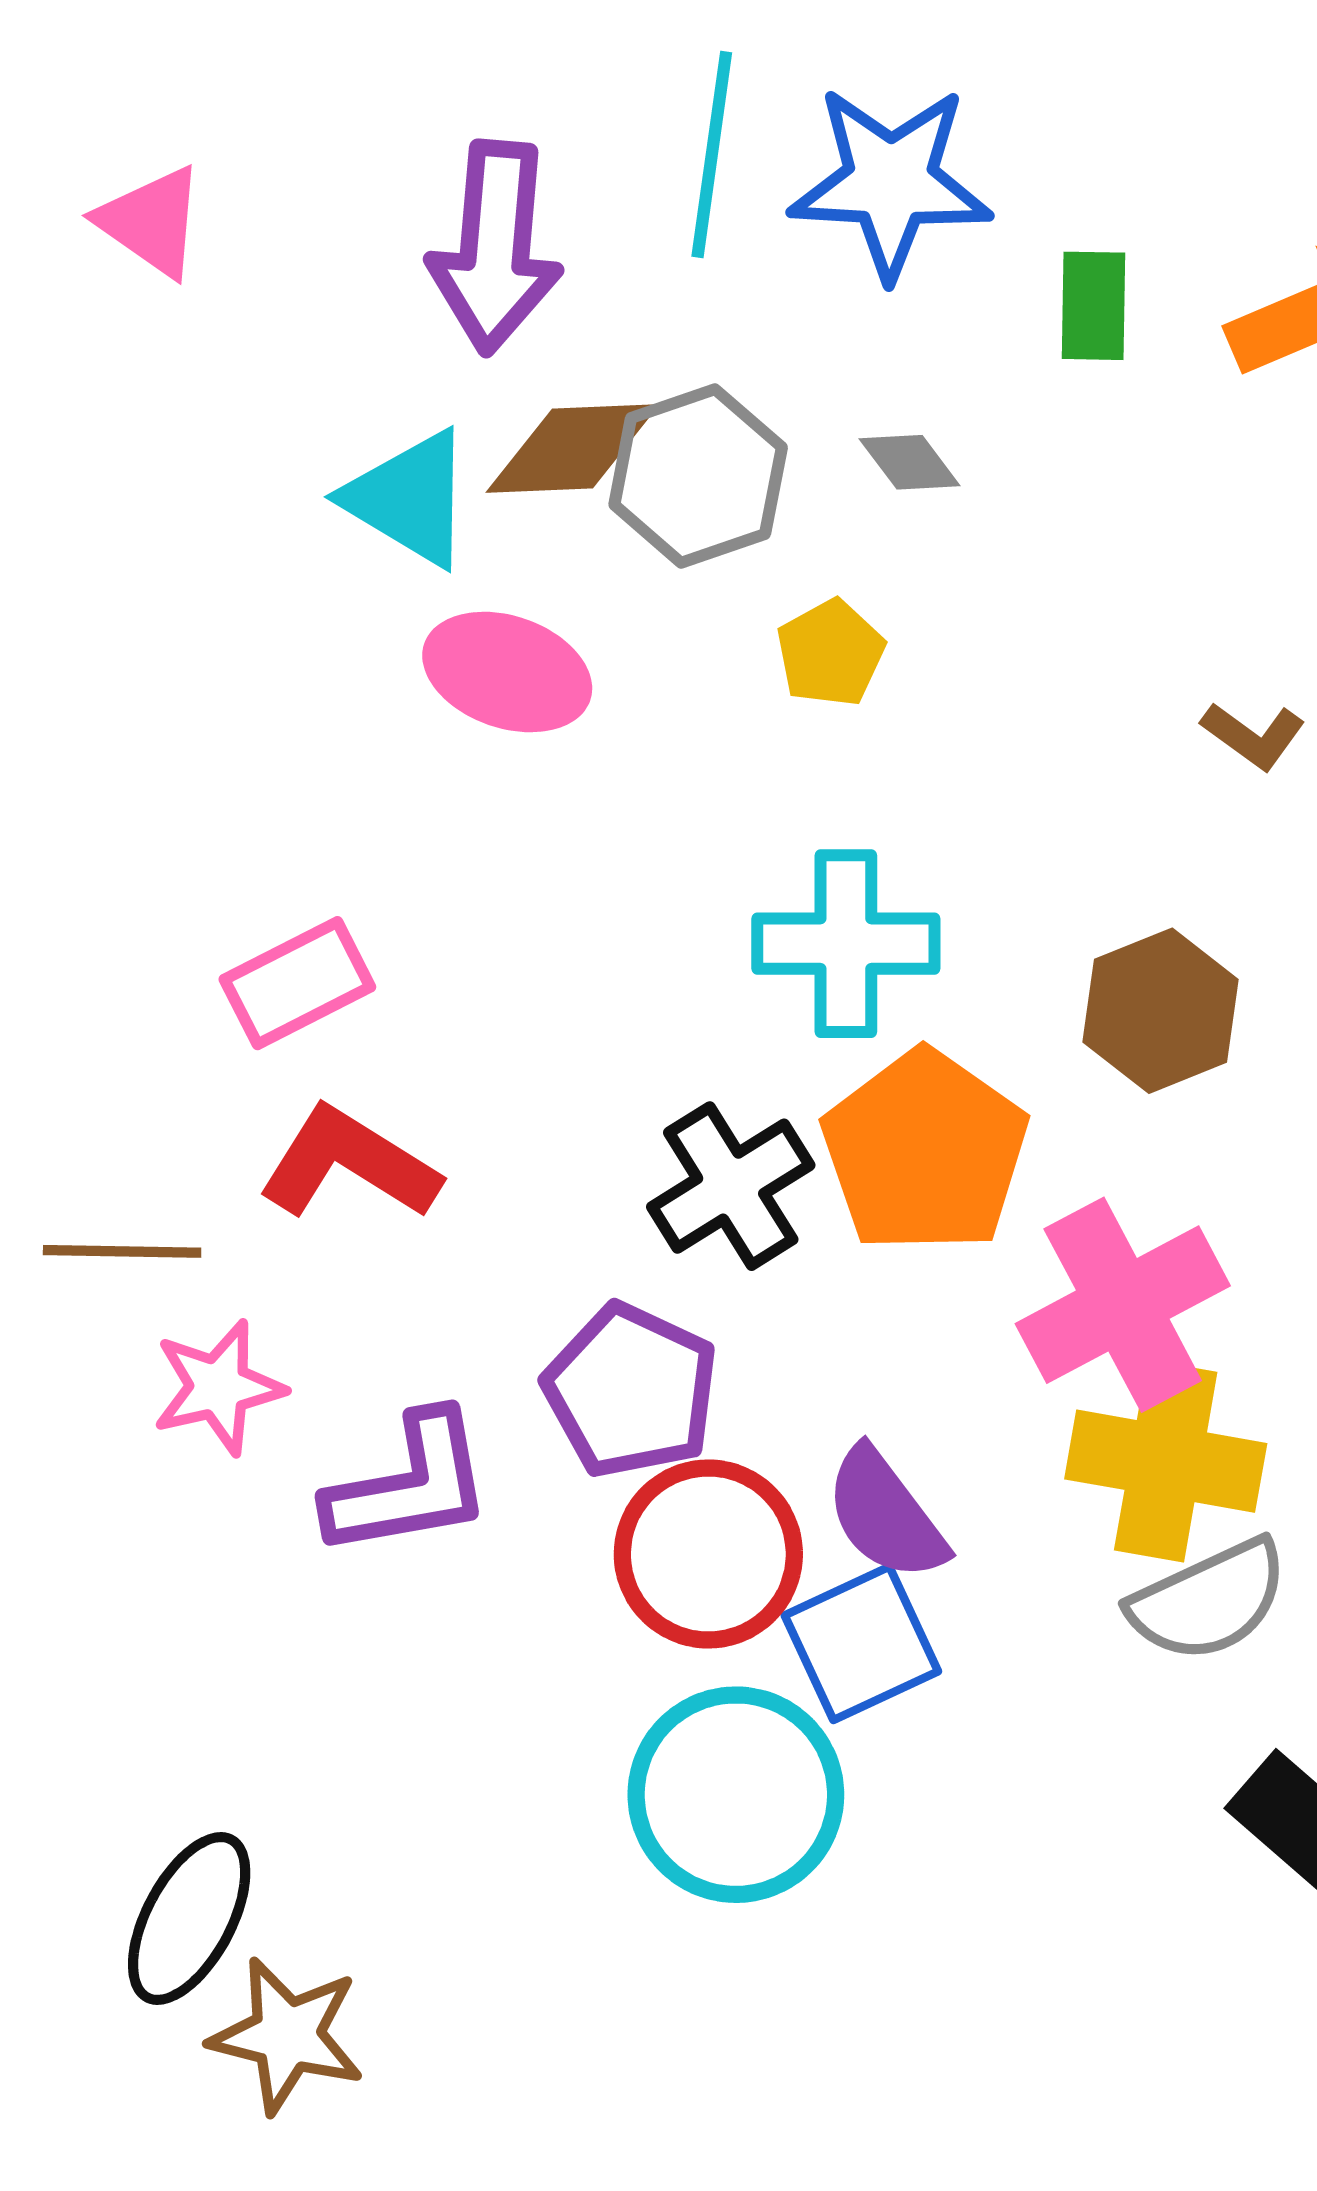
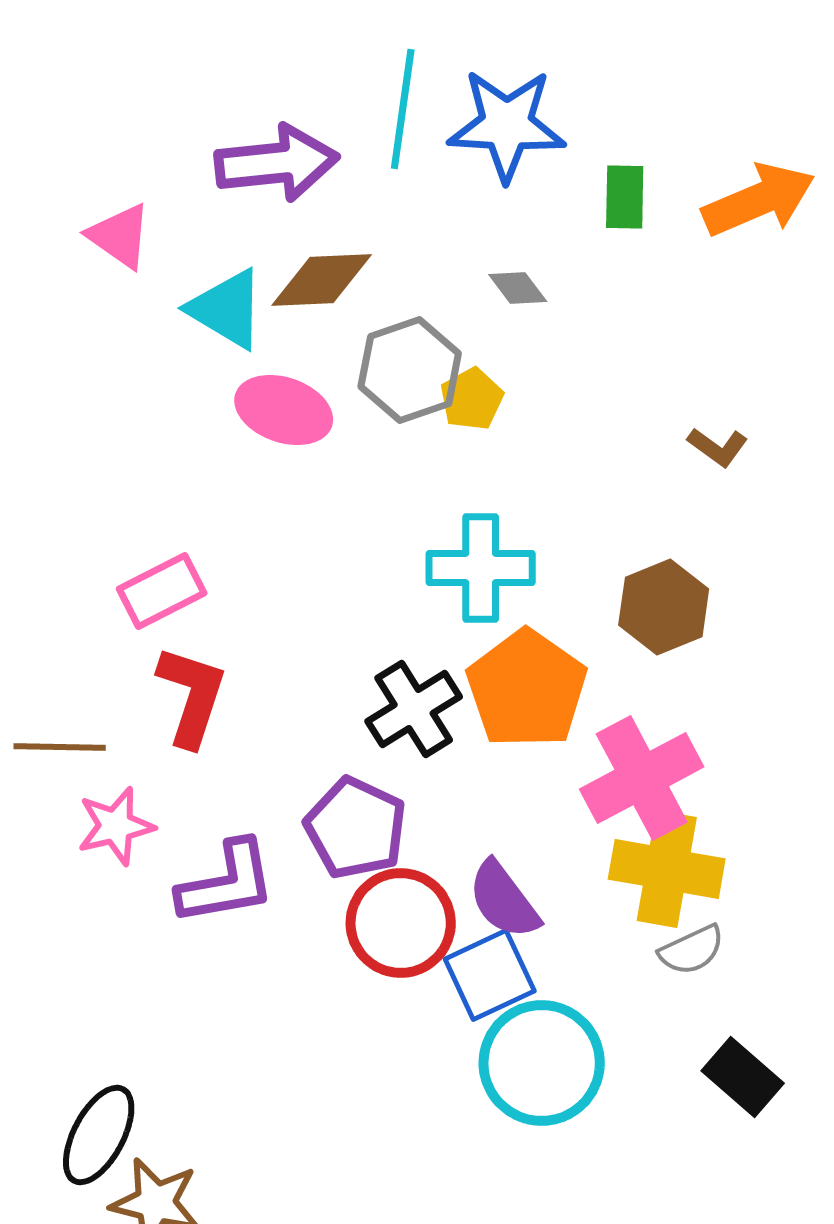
pink triangle: (151, 222) -> (120, 236), moved
purple arrow: (495, 247) -> (277, 163), turned -101
gray hexagon: (698, 476) -> (410, 370), moved
red L-shape: (349, 1164) -> (192, 696), turned 76
gray semicircle: (1209, 1600) -> (692, 950), size x0.7
cyan circle: (736, 1795) -> (542, 1063), moved

